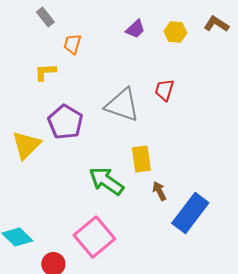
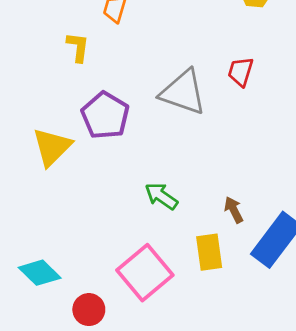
yellow L-shape: (45, 72) -> (78, 47), turned 100
yellow rectangle: (141, 159) -> (209, 252), moved
green arrow: (106, 181) -> (161, 196), size x0.7

